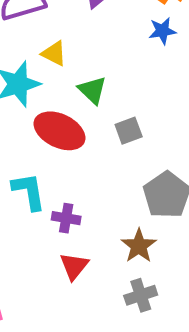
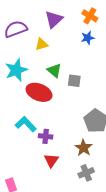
yellow triangle: (54, 53) -> (42, 44), moved, turned -40
gray square: (129, 131) -> (74, 81), moved, turned 32
cyan L-shape: (29, 191) -> (26, 124), turned -30

